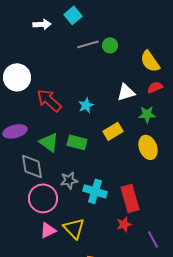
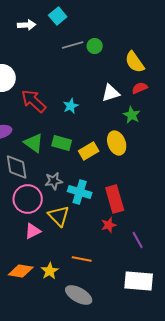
green star: (147, 114) -> (132, 115), turned 30
yellow rectangle: (113, 131) -> (89, 151), moved
yellow ellipse: (148, 147) -> (117, 143), moved
yellow triangle: (74, 228) -> (59, 216), moved

